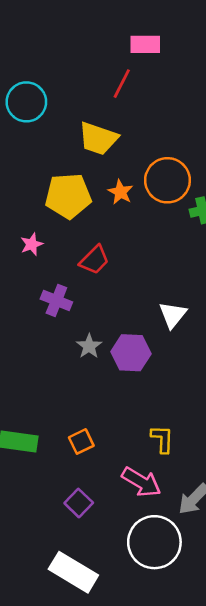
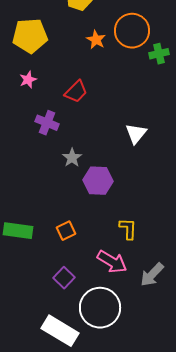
yellow pentagon: (68, 196) -> (30, 36), moved
purple hexagon: (131, 353) -> (98, 181), moved
white circle: (154, 542) -> (100, 308), moved

